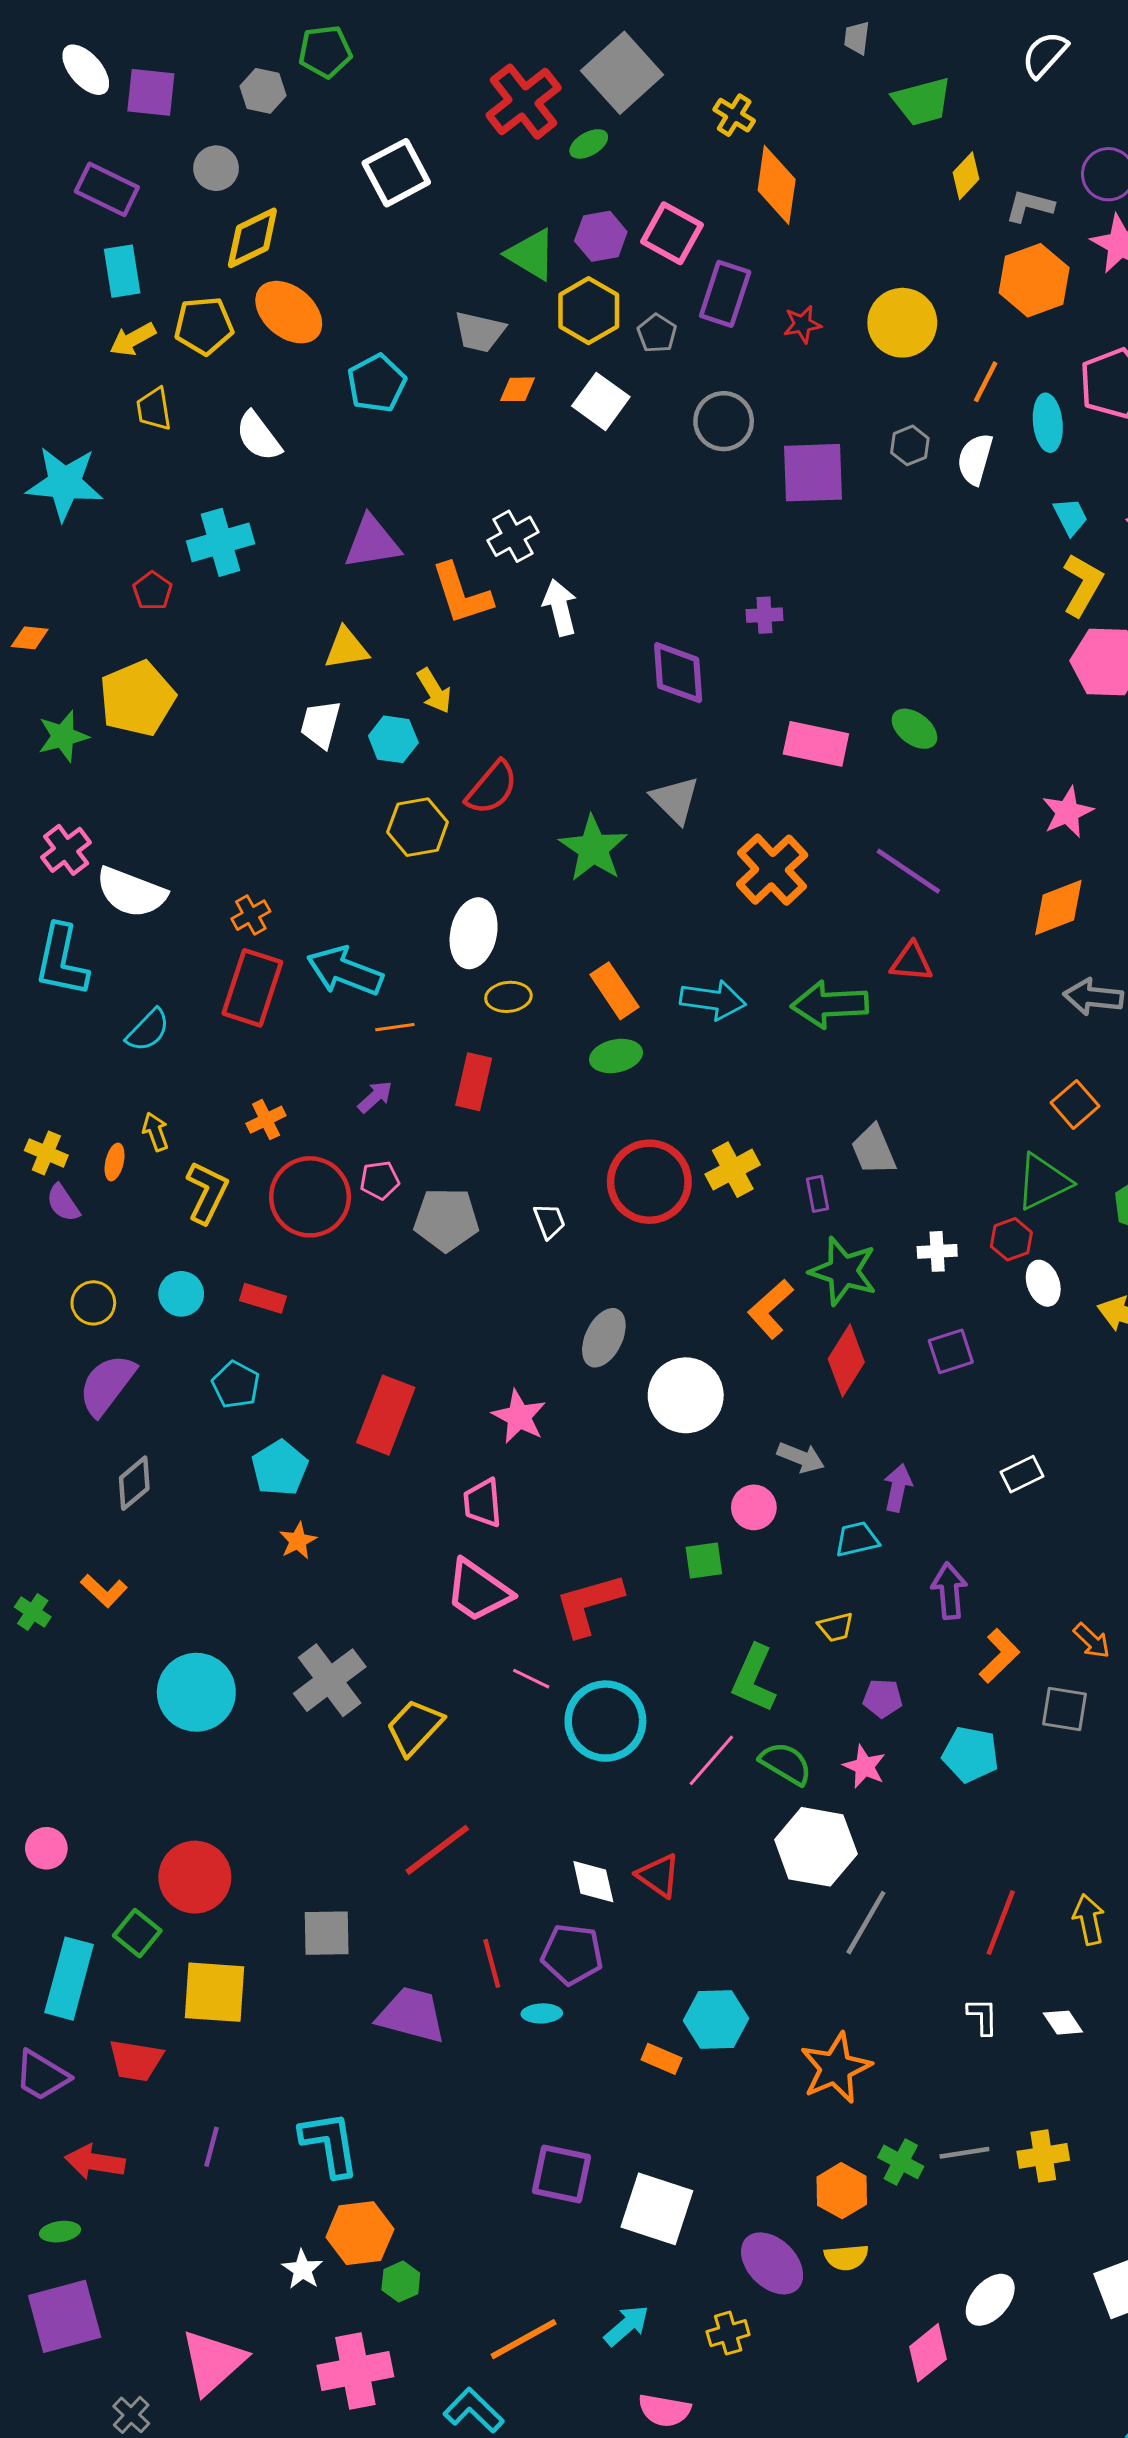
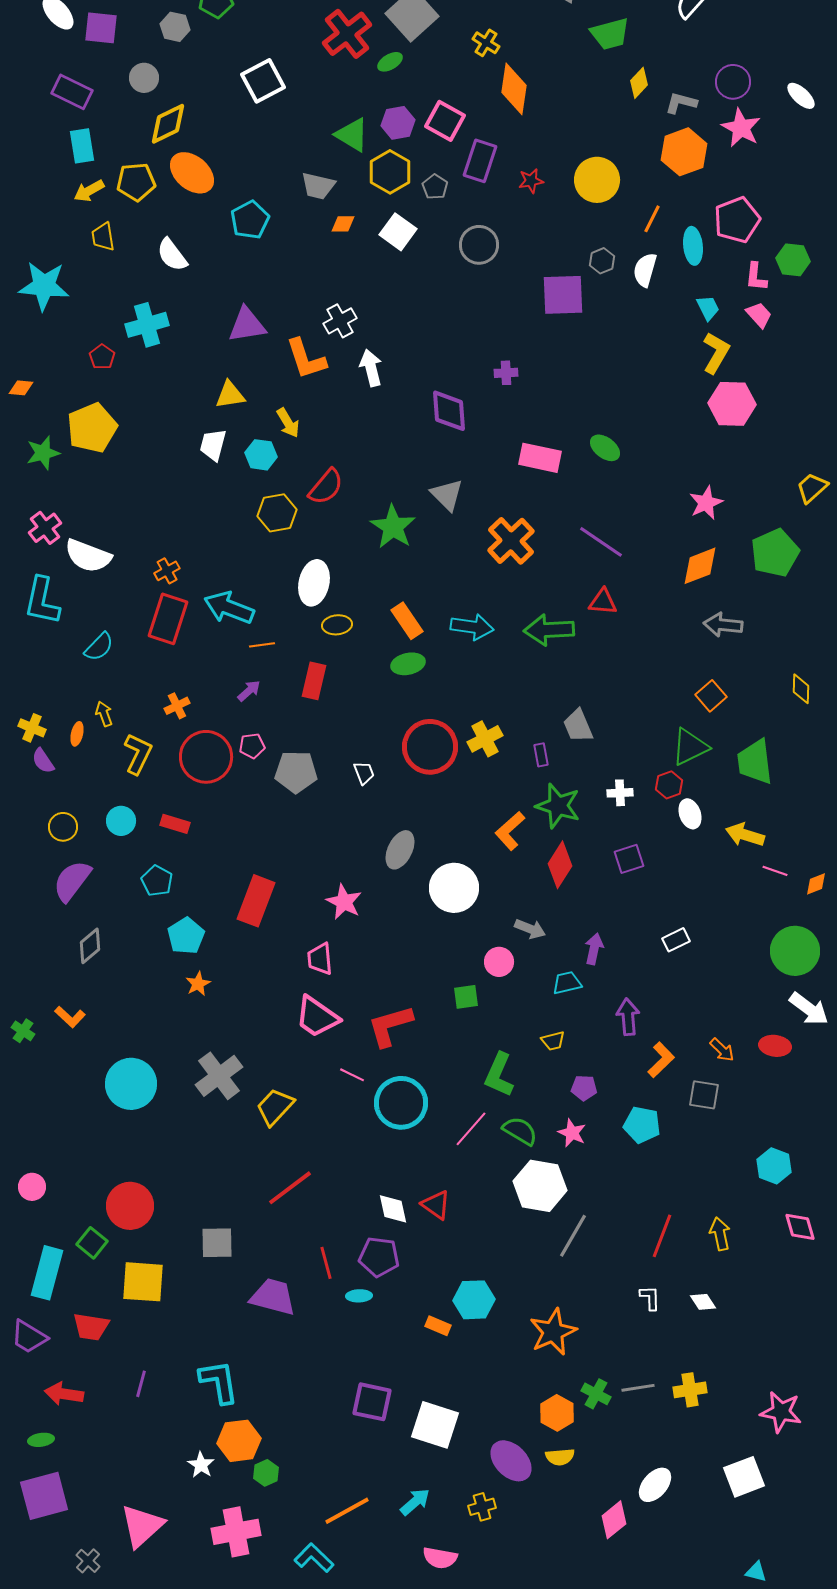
purple square: (813, 473) -> (563, 295), moved

